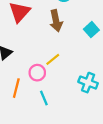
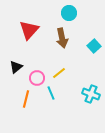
pink circle: (37, 73) -> (37, 78), moved
cyan line: (44, 98) -> (51, 93), moved

